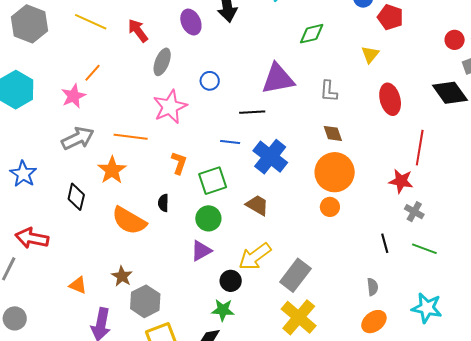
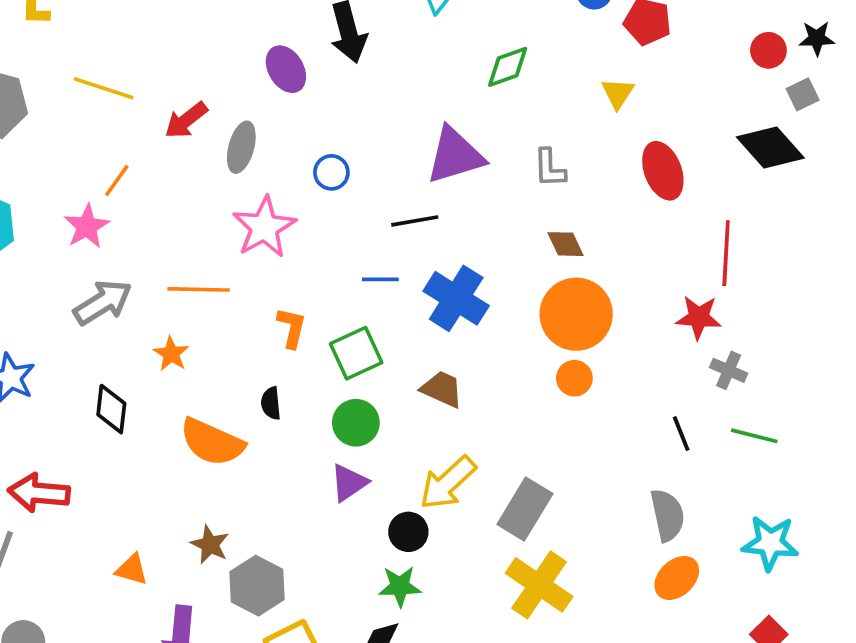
red arrow: (138, 31) -> (186, 120), moved, turned -85
orange star: (112, 170) -> (171, 354), size x0.7
gray semicircle: (373, 287) -> (667, 515), size x1.6

